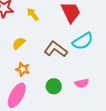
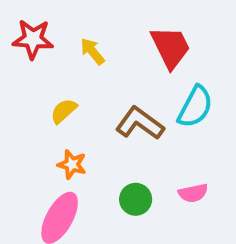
cyan semicircle: (83, 41) -> (195, 107), turned -30

